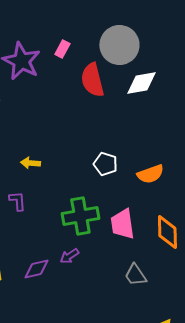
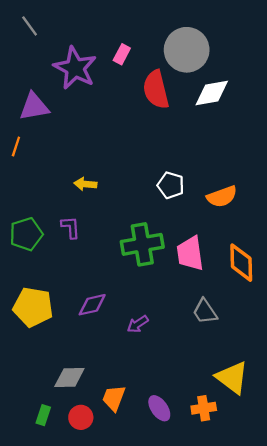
purple arrow: (69, 256) -> (138, 324), moved

